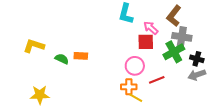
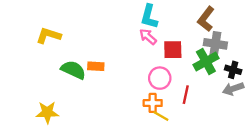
pink arrow: (151, 28) -> (148, 37), moved
yellow L-shape: (34, 46) -> (49, 36), moved
green semicircle: (62, 59) -> (73, 70), size x1.5
red line: (157, 80) -> (186, 95), turned -56

